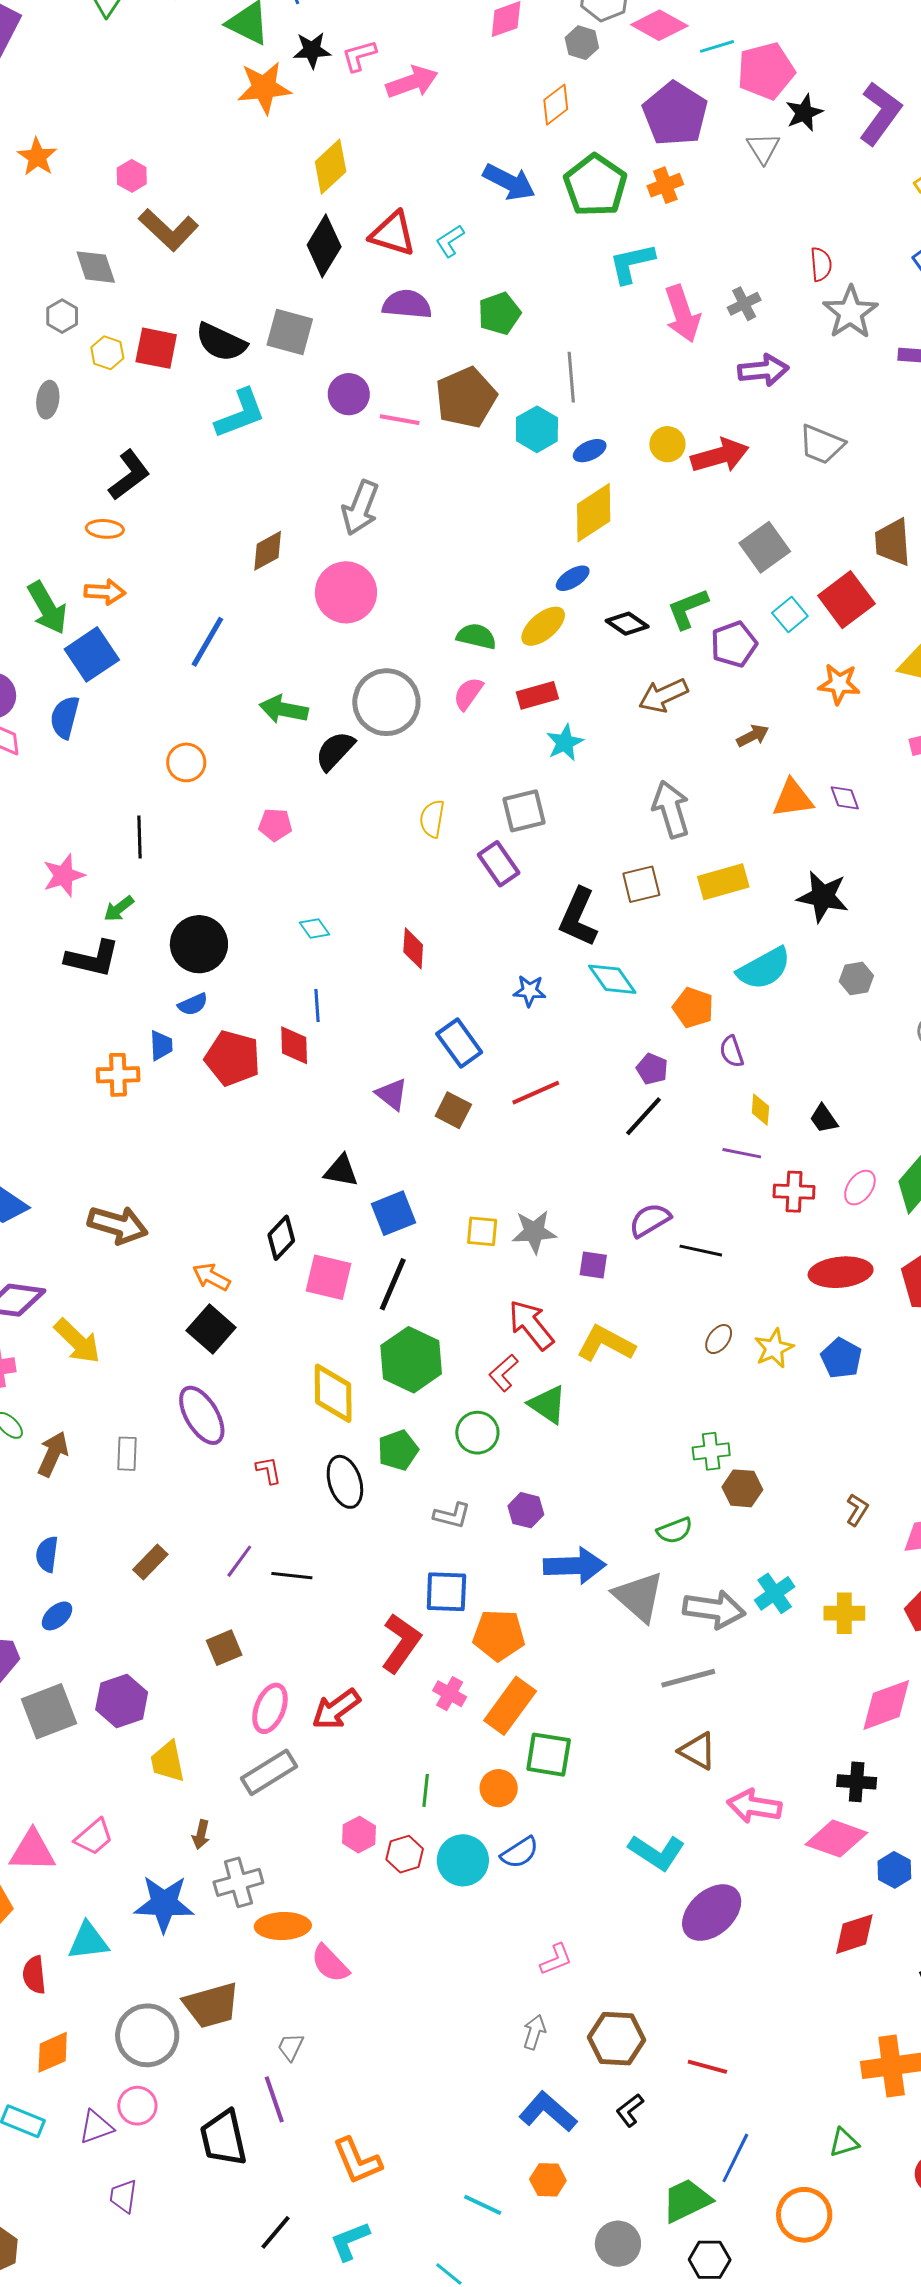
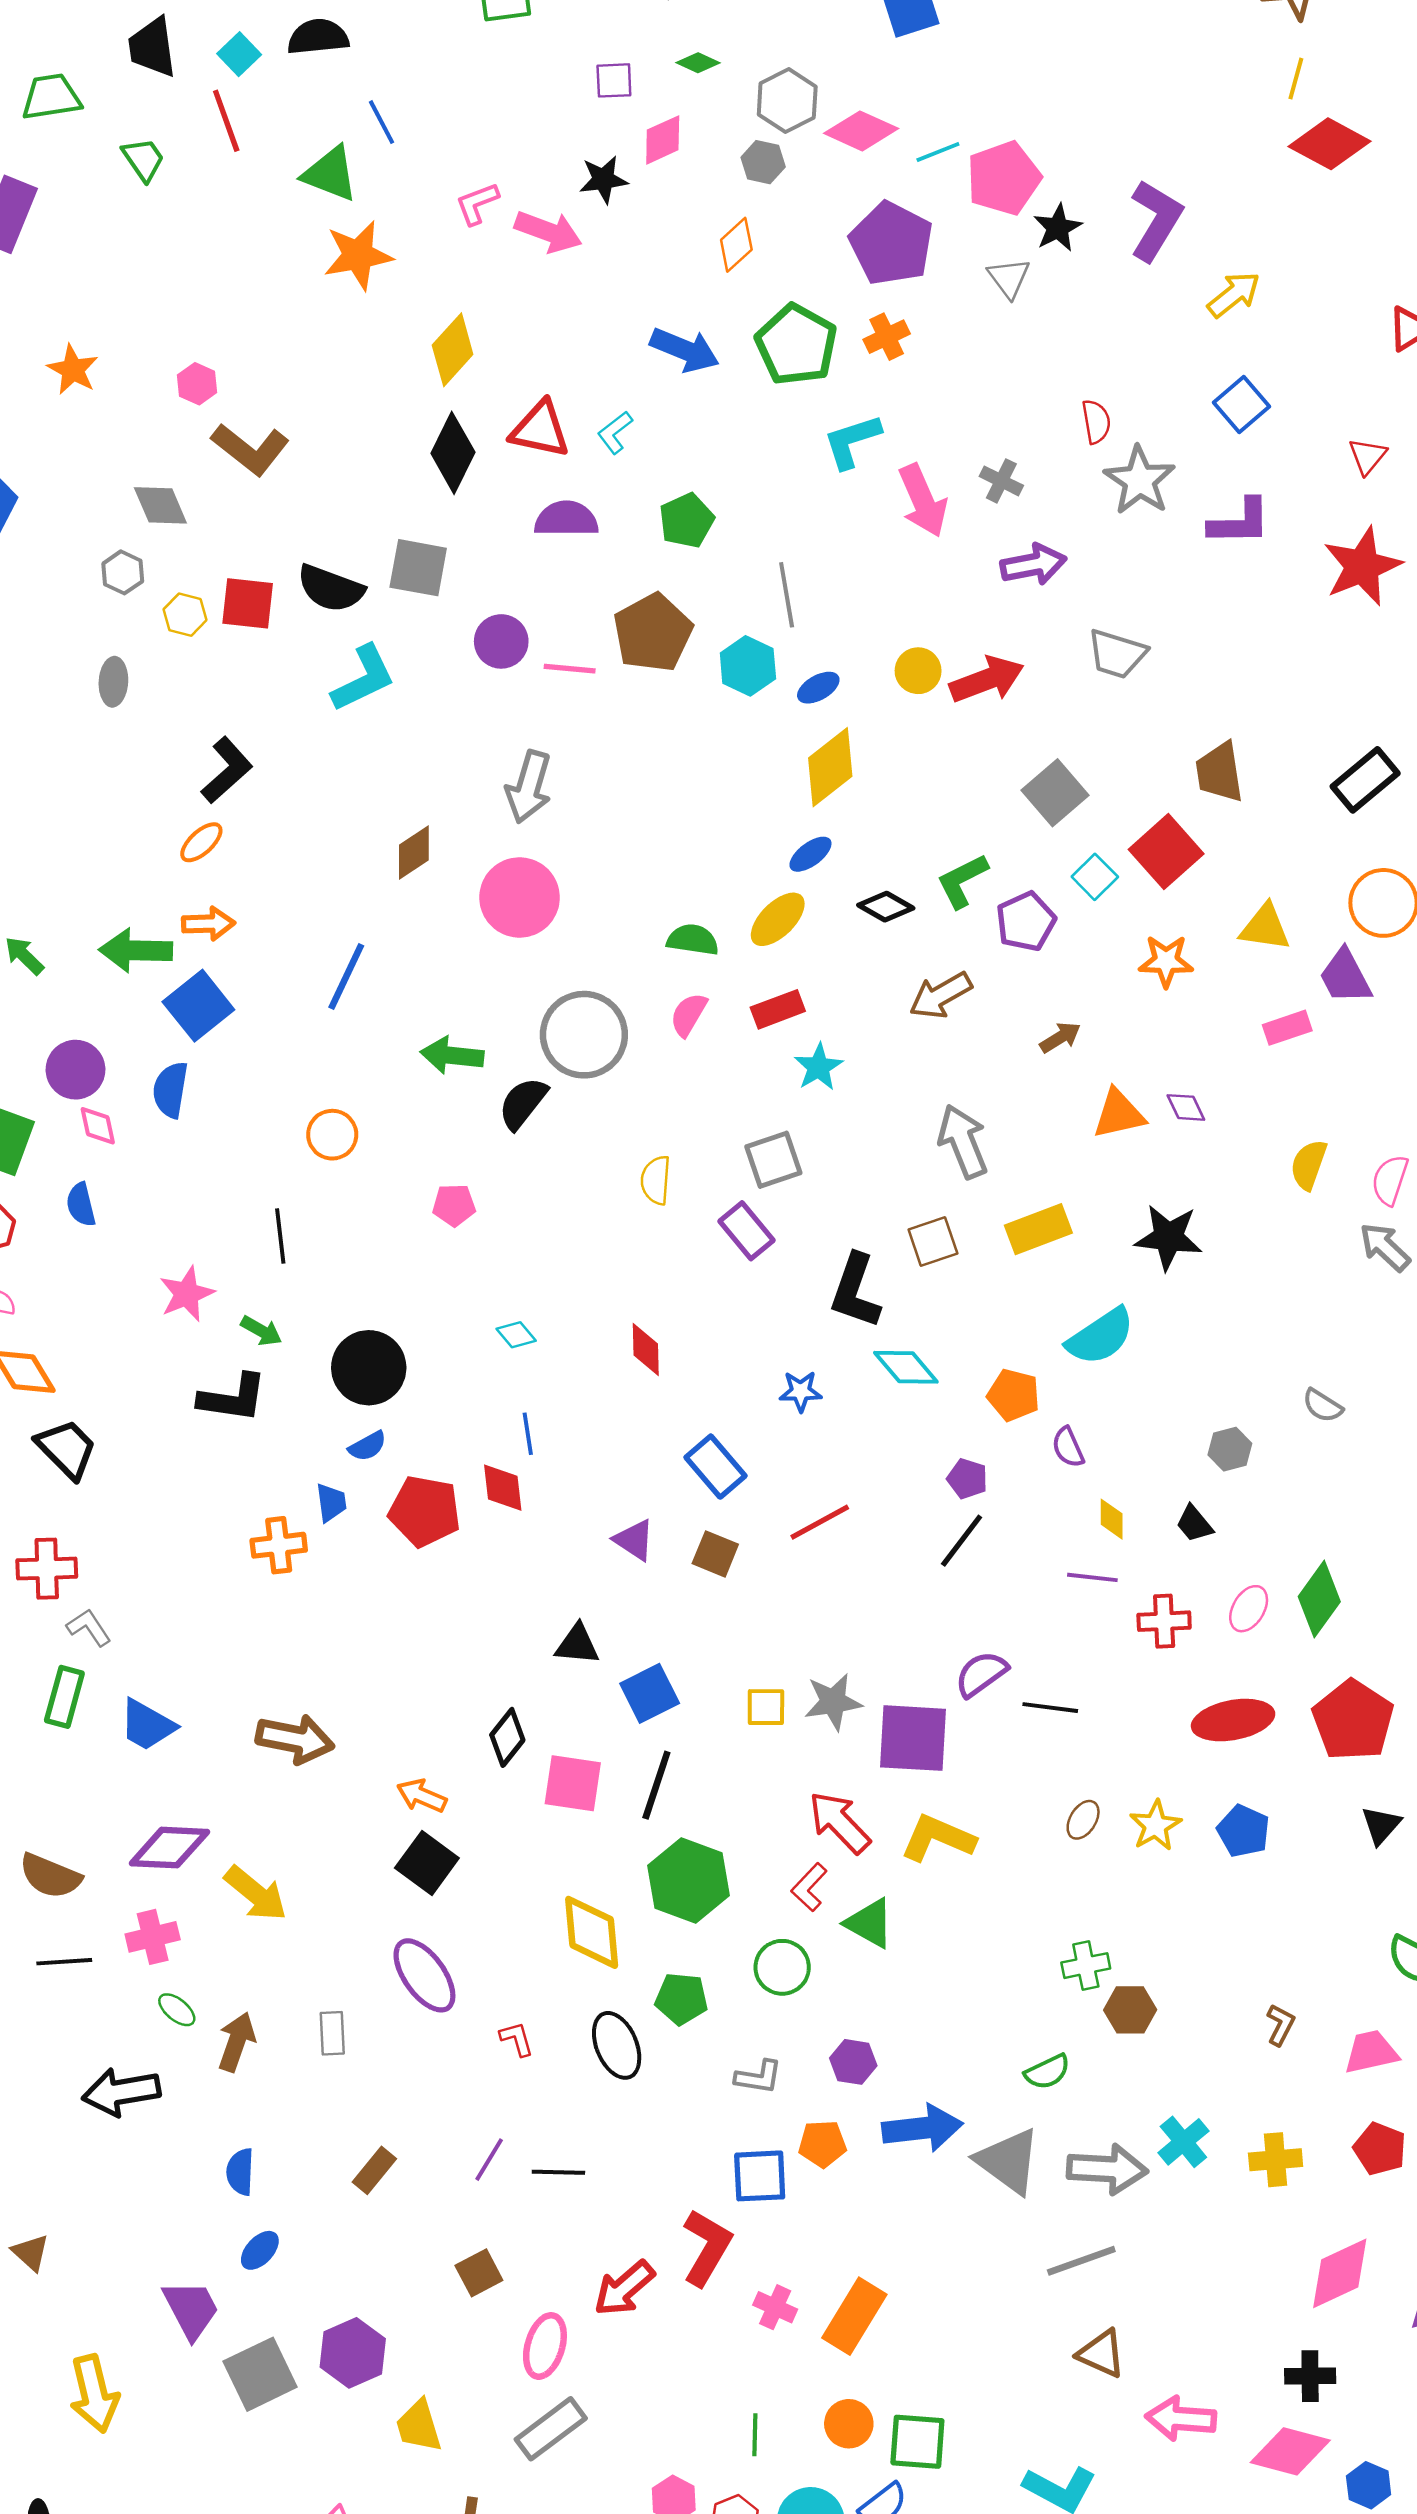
black star: (312, 50) -> (603, 180), moved
pink arrow: (412, 82) -> (548, 232), turned 45
gray cross: (744, 304) -> (1001, 481), turned -32
orange ellipse: (105, 529) -> (201, 842), turned -42
green arrow: (47, 608) -> (136, 950), turned 126
green arrow: (119, 909) -> (261, 1331), turned -108
gray hexagon: (856, 979) -> (1230, 1449), moved
purple square: (593, 1265) -> (913, 1738), size x2.0
green pentagon: (398, 1450) -> (682, 1999), turned 30
orange pentagon: (499, 1635) -> (822, 2144), moved, size x0.7
red arrow: (336, 1709) -> (624, 2288), moved
green square: (549, 1755) -> (917, 2442), moved

